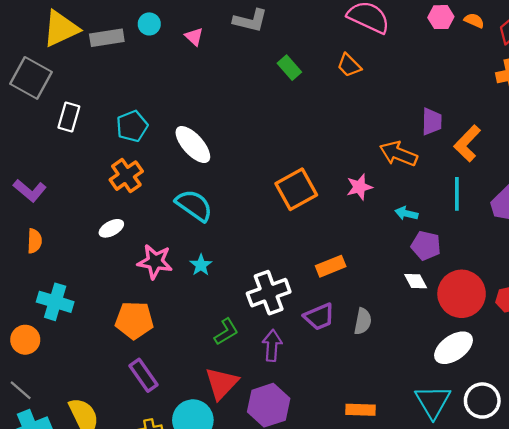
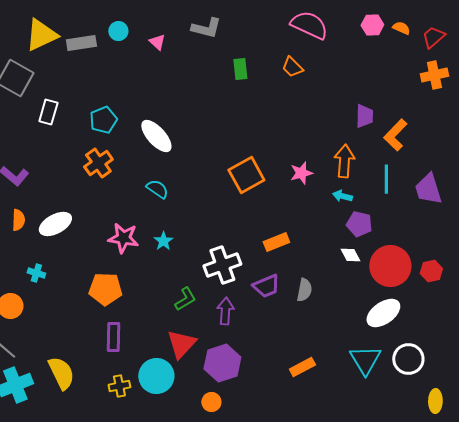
green rectangle: (289, 68) -> (240, 69), turned 35
orange arrow: (398, 154) -> (344, 161), moved, turned 72
cyan semicircle: (194, 205) -> (157, 189), size x0.7
white ellipse: (111, 228) -> (55, 224), moved, size x1.5
cyan cross: (55, 302) -> (36, 273), size x0.6
purple rectangle: (144, 375) -> (113, 337), turned 36
orange rectangle: (361, 410) -> (302, 367), turned -30

